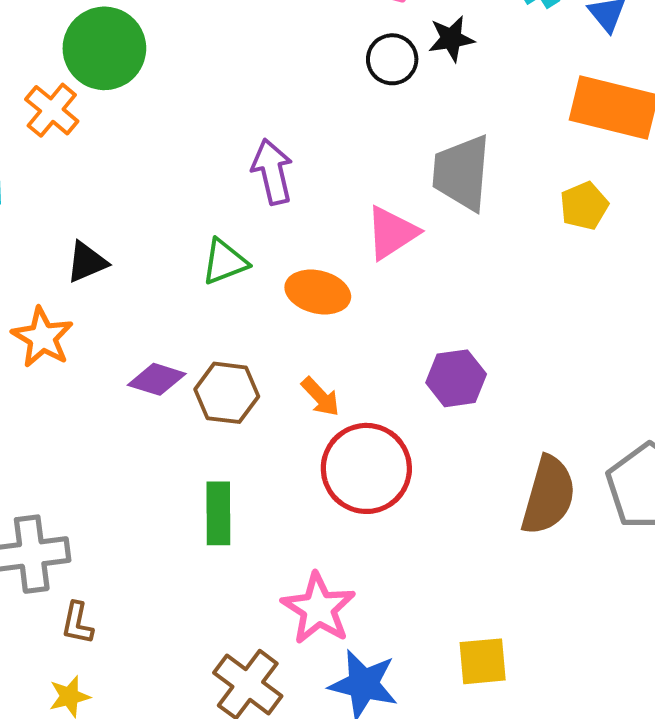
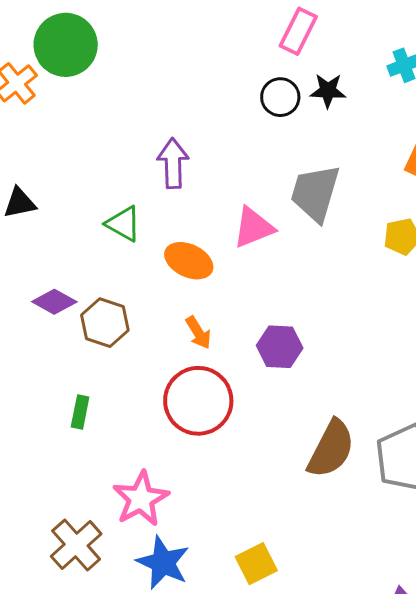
green triangle: (225, 262) -> (123, 224), turned 39
orange arrow: (321, 397) -> (198, 333), moved
green rectangle: (218, 513) -> (80, 412), size x0.7
yellow square: (483, 661) -> (256, 564), turned -33

